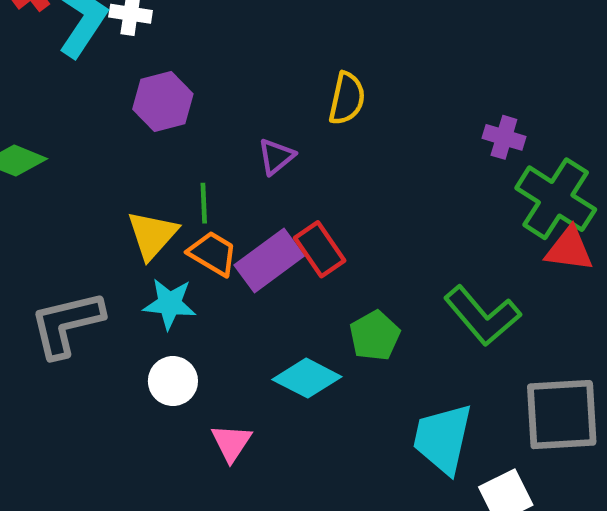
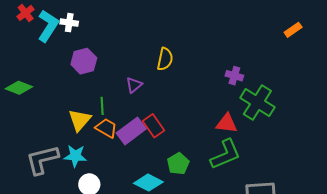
red triangle: (569, 249) -> (227, 123), moved
cyan star: (170, 304) -> (75, 156), moved
green L-shape: (482, 316) -> (225, 154), turned -72

